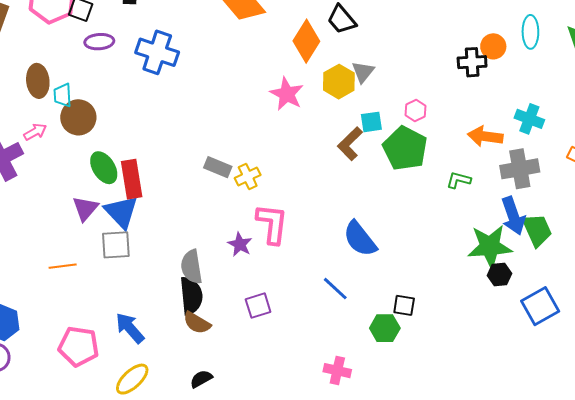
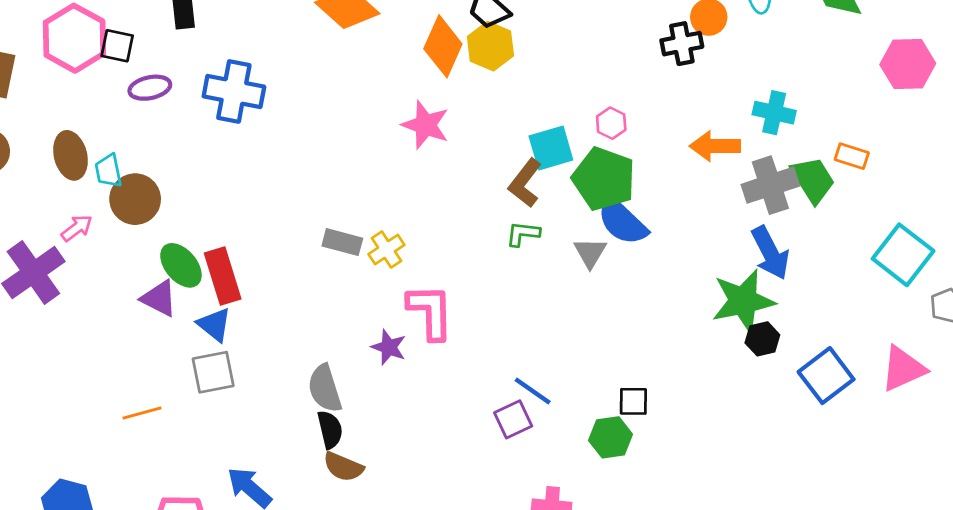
gray triangle: (363, 72) -> (590, 253), moved
yellow hexagon: (339, 82) -> (490, 46), moved
cyan square: (371, 122) -> (551, 148), size x1.4
green L-shape: (459, 180) -> (523, 234), moved
purple triangle: (85, 208) -> (159, 298), moved, turned -36
blue triangle: (121, 212) -> (214, 325), size x0.7
green trapezoid: (537, 230) -> (813, 180), moved
blue semicircle: (360, 239) -> (622, 221), moved
black semicircle: (191, 296) -> (330, 430), size x0.7
purple square: (258, 306) -> (513, 419), moved

